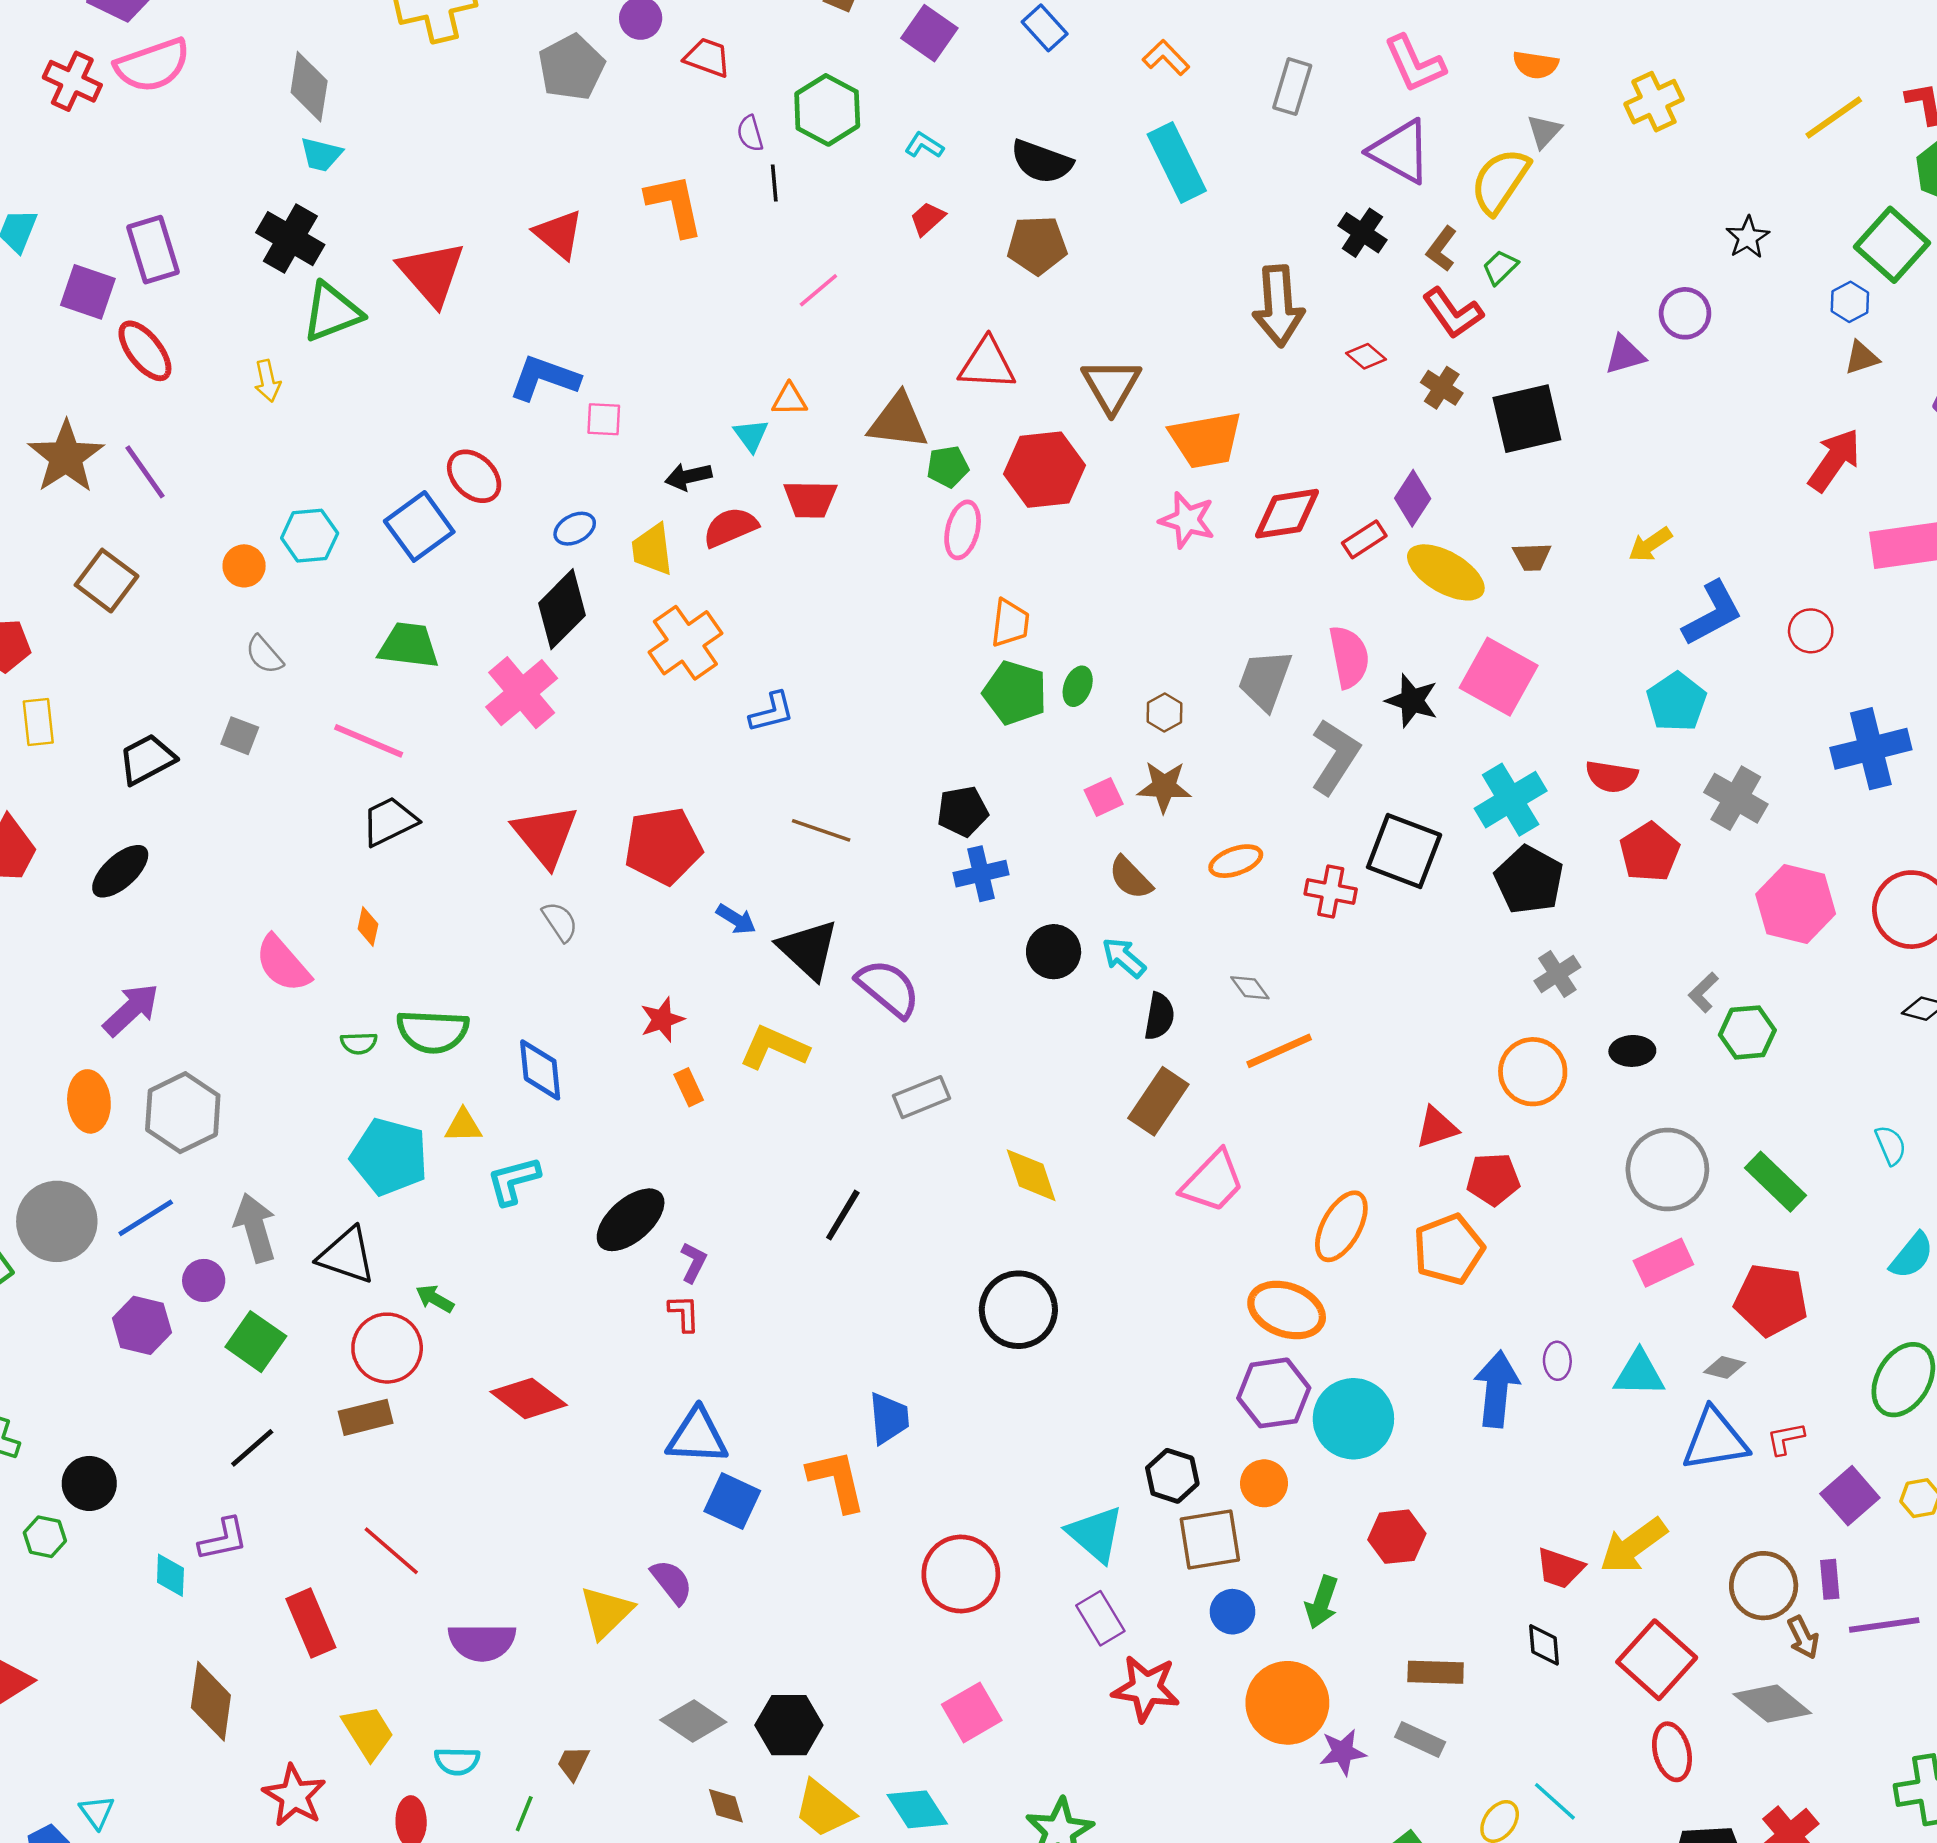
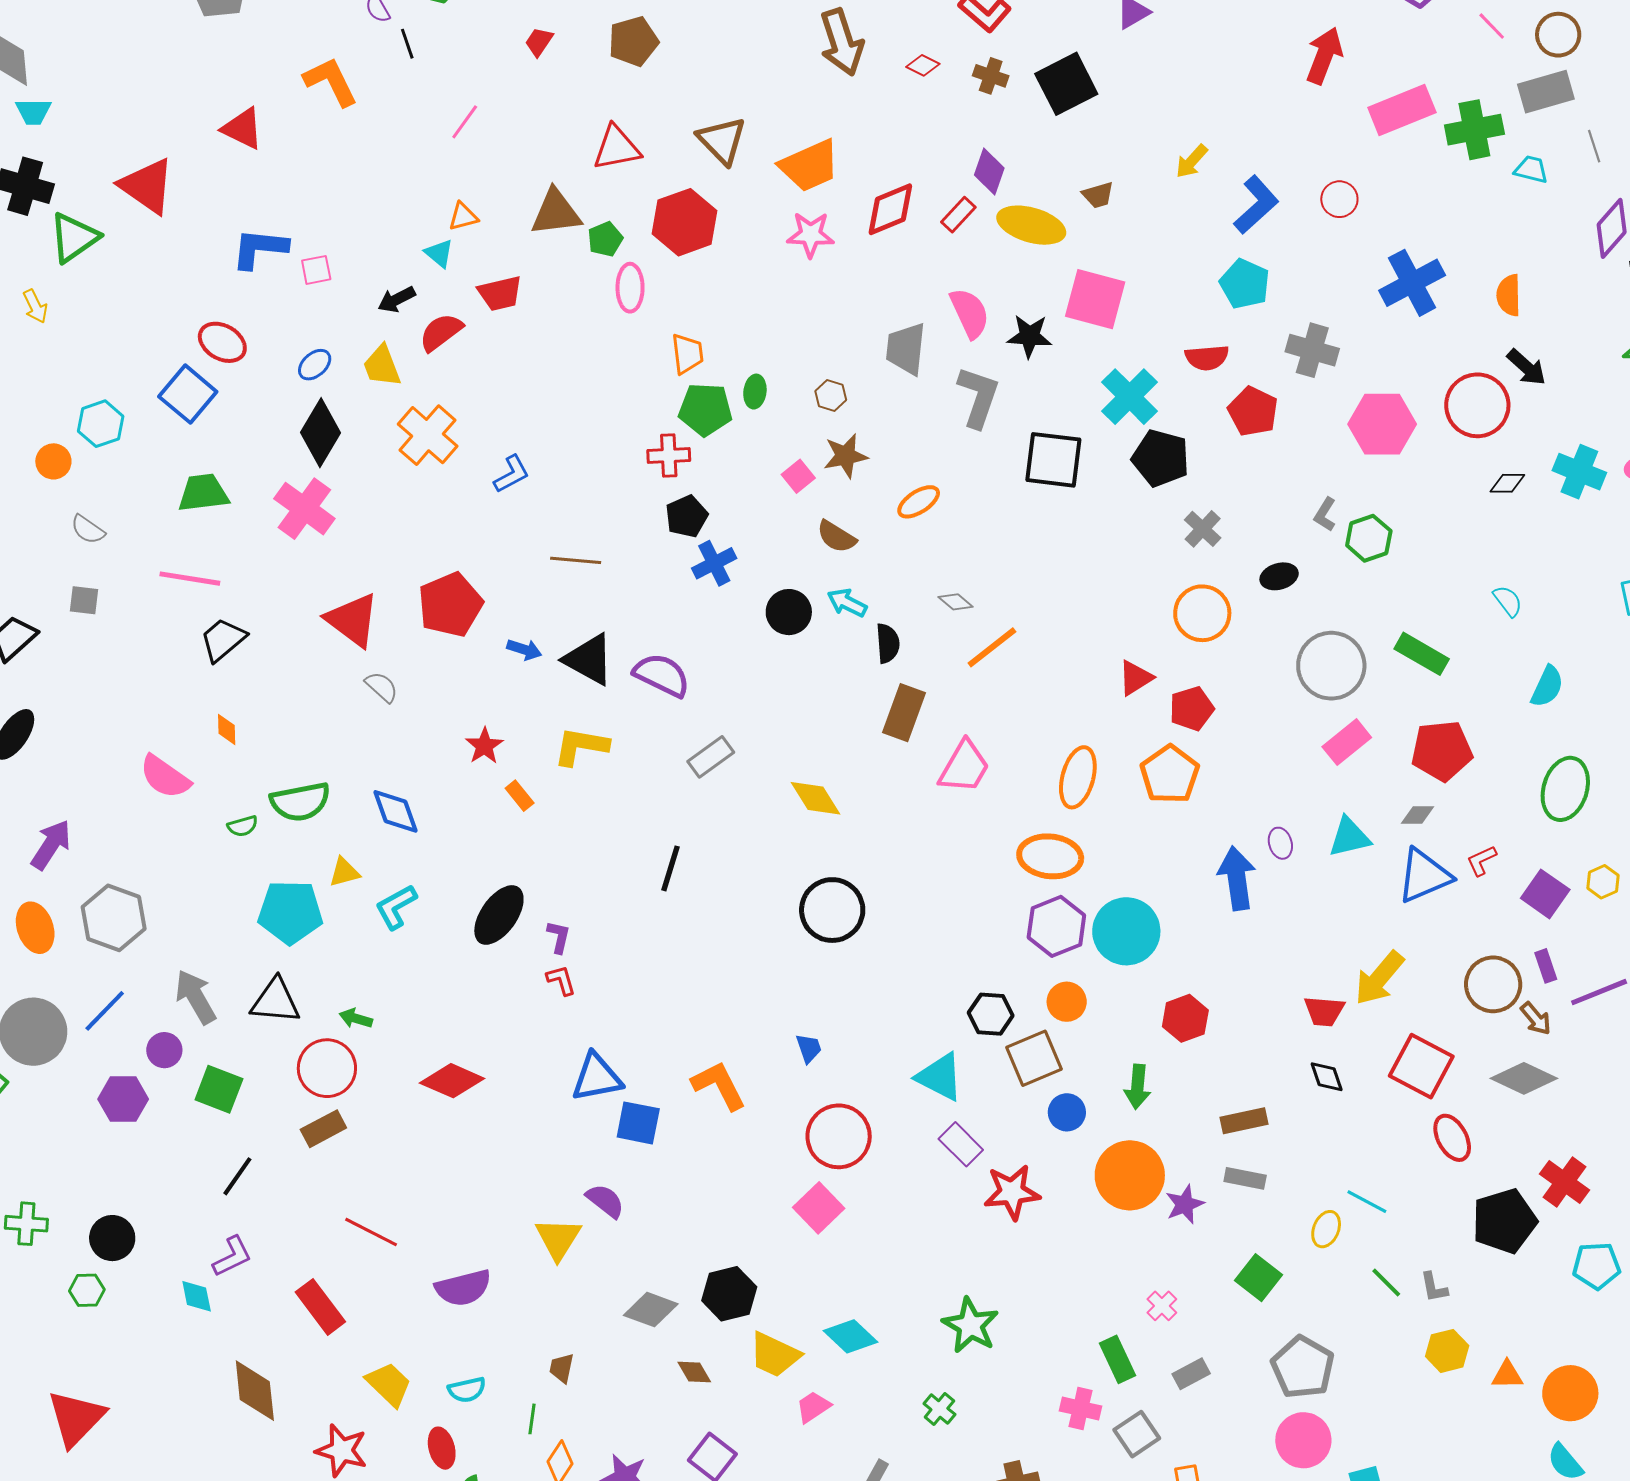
red cross: (1331, 892) -> (669, 456), moved
blue trapezoid: (889, 1418) -> (809, 1048), moved, size x0.7
pink square: (972, 1712) -> (819, 1208), moved

